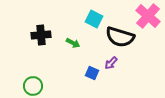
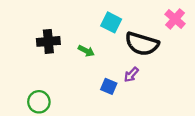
pink cross: (148, 16) -> (175, 19), size x0.7

